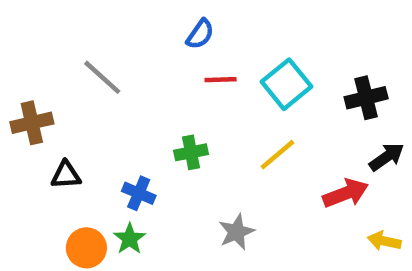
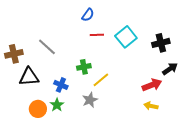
gray line: (102, 77) -> (47, 47), moved
yellow line: (277, 155) -> (101, 80), moved
black triangle: (66, 175) -> (29, 77), size x1.5
gray star: (236, 232) -> (90, 100), moved
yellow arrow: (384, 241) -> (151, 106), moved

